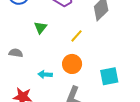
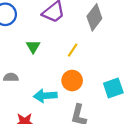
cyan arrow: (45, 74) -> (45, 96), size x1.5

